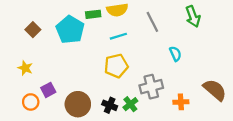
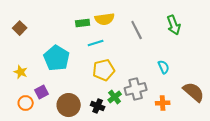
brown square: (33, 30) -> (20, 28), moved
cyan pentagon: (70, 30) -> (57, 58), moved
cyan line: (118, 36) -> (96, 43), moved
cyan semicircle: (175, 54) -> (164, 67), moved
green cross: (130, 104) -> (115, 97), moved

